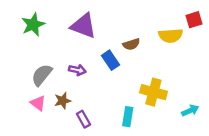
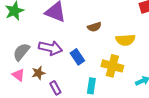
yellow semicircle: (171, 36) -> (125, 40), moved
blue rectangle: (110, 60) -> (77, 57), moved
purple arrow: (77, 70) -> (50, 48), size x1.6

